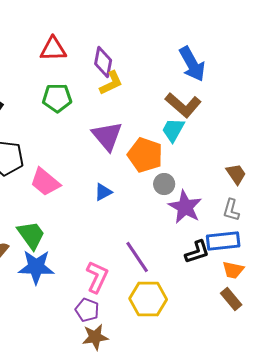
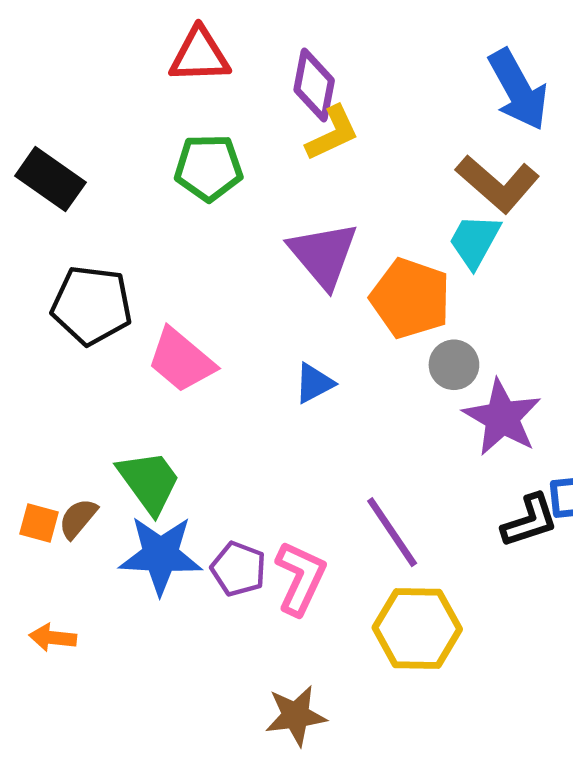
purple pentagon: (87, 310) -> (238, 569), moved

